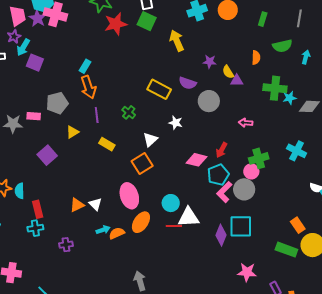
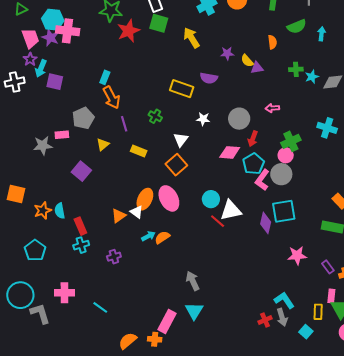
green cross: (275, 88) -> (296, 69), size x0.6
gray circle: (209, 101) -> (239, 119), moved
orange ellipse: (141, 222) -> (145, 199), moved
red line: (174, 226) -> (218, 221), turned 49

